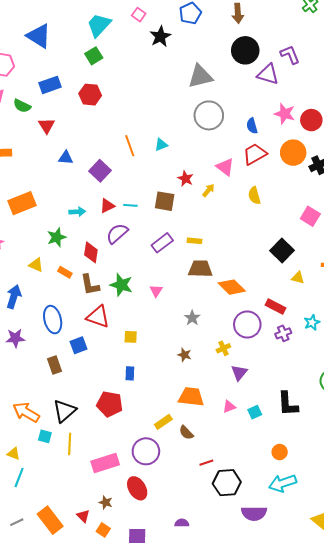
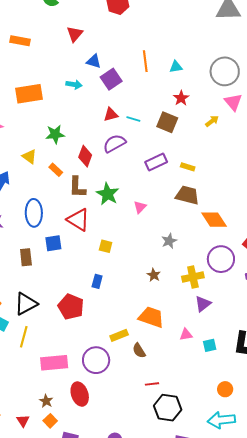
gray circle: (209, 115) -> (225, 71), moved
red triangle: (47, 126) -> (75, 34), moved
blue triangle: (66, 158) -> (94, 61), moved
red star: (185, 179) -> (181, 98), moved
cyan arrow: (77, 212) -> (74, 85), moved
yellow cross: (223, 348) -> (193, 277), size x1.5
red triangle: (83, 516) -> (23, 421), moved
orange square: (103, 530) -> (50, 421), moved

